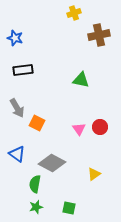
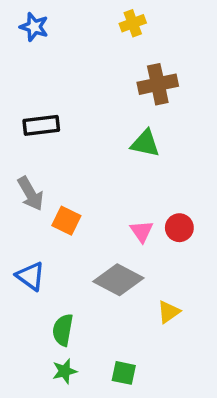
brown cross: (99, 35) -> (158, 84), moved
blue star: (15, 38) -> (34, 27), moved
gray diamond: (52, 163) -> (118, 280), moved

